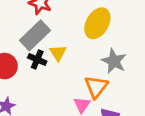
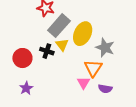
yellow ellipse: (97, 23) -> (83, 34), moved
gray rectangle: (35, 35) -> (59, 26), moved

